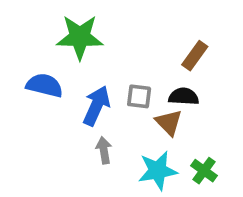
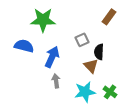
brown rectangle: (195, 56) -> (109, 17), moved
gray square: (139, 96) -> (82, 40), moved, turned -32
black semicircle: (184, 96) -> (99, 52), turned -91

